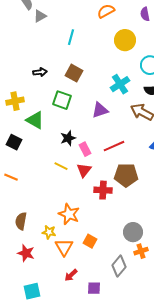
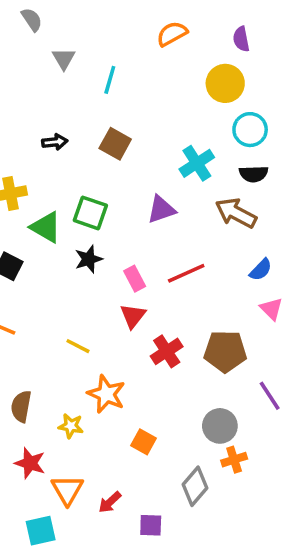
gray triangle: (40, 16) -> (64, 59), moved, turned -32
yellow circle: (125, 40) -> (225, 83), moved
green square: (62, 100) -> (90, 213), moved
black star: (68, 138) -> (89, 259), moved
yellow line: (61, 166) -> (78, 346), moved
brown pentagon: (126, 175) -> (225, 351), moved
red cross: (103, 190) -> (167, 351), turned -36
orange triangle: (64, 247) -> (67, 490), moved

